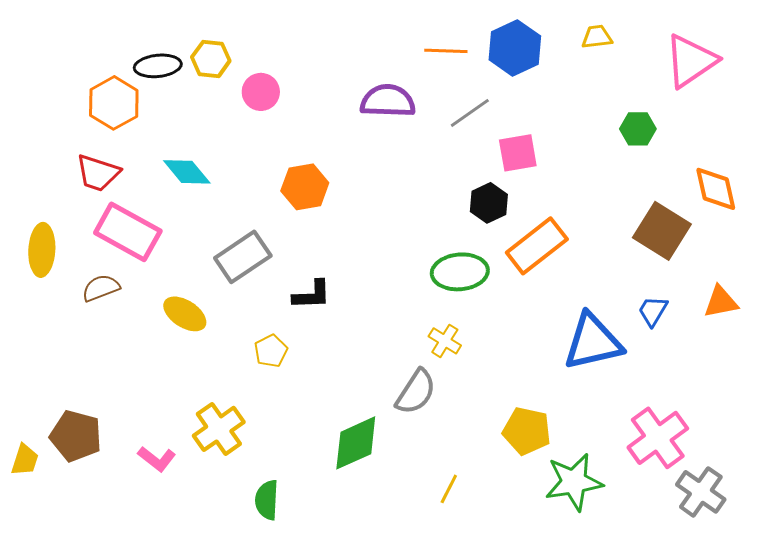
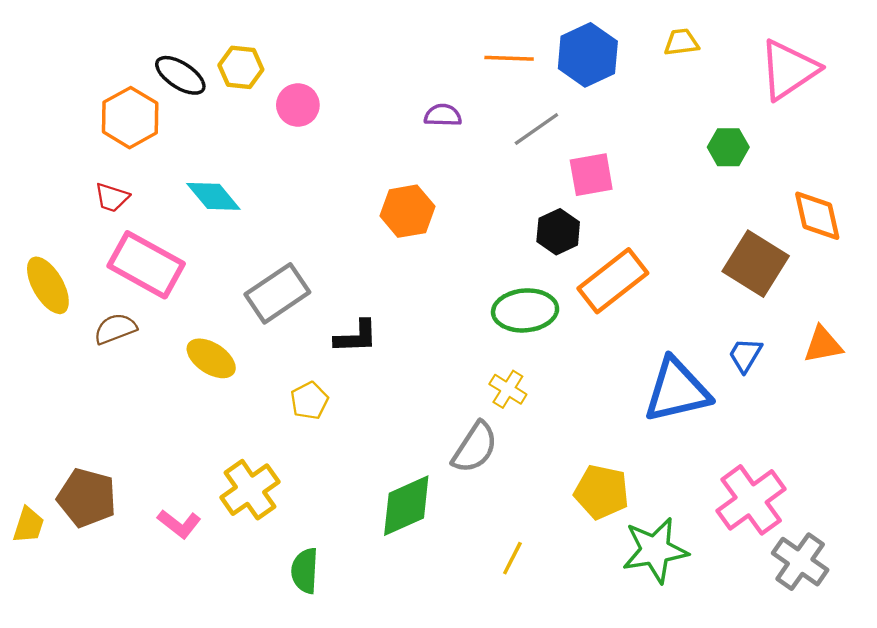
black ellipse: (158, 66) -> (180, 75), turned 39
purple semicircle: (388, 101) -> (443, 115), size x0.6
red trapezoid: (98, 173) -> (112, 197), size x0.7
orange hexagon: (305, 187) -> (407, 211), moved
yellow ellipse: (42, 250) -> (48, 285), turned -33

